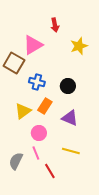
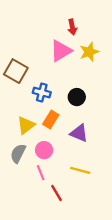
red arrow: (55, 25) -> (72, 27), moved
pink triangle: (33, 45) -> (61, 51), moved
gray semicircle: (16, 161) -> (18, 153), moved

